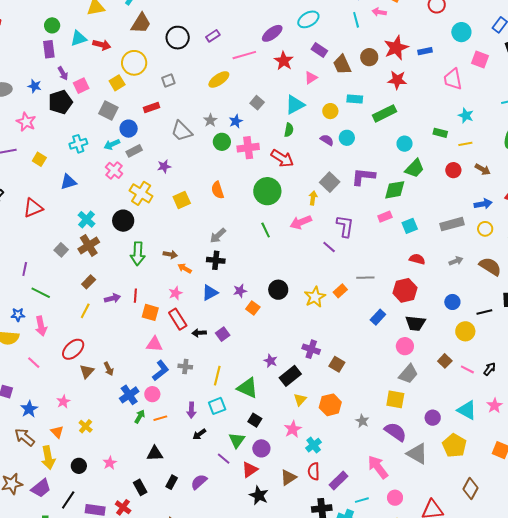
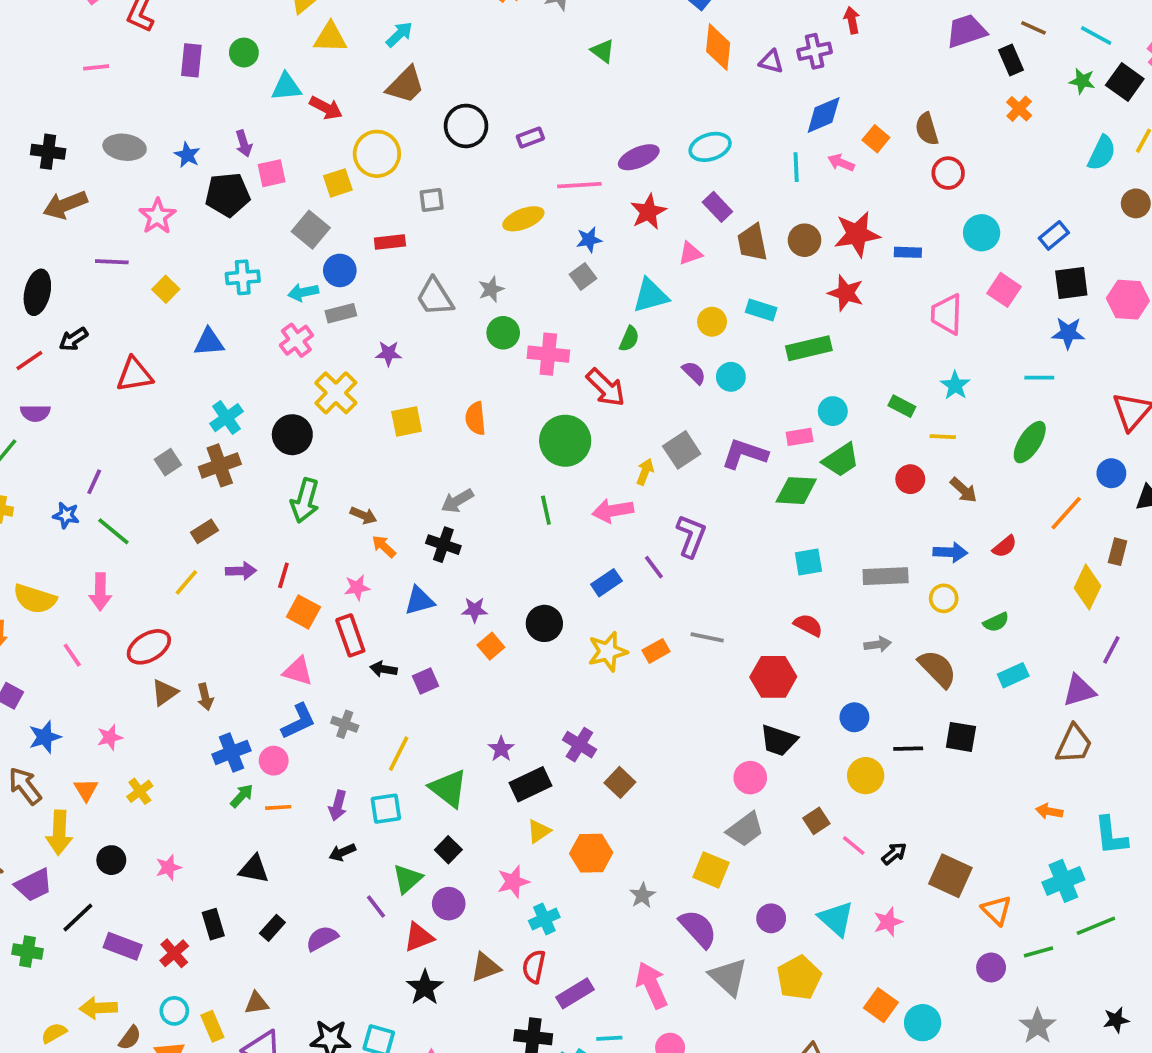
purple rectangle: (49, 49) -> (191, 60), moved
blue star: (236, 121) -> (589, 240), moved
pink rectangle: (385, 217) -> (800, 437), moved
blue star: (18, 315) -> (66, 515), moved
blue rectangle: (378, 317) -> (606, 583), moved

